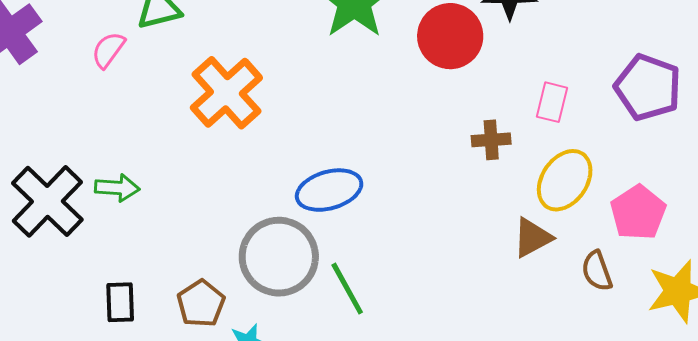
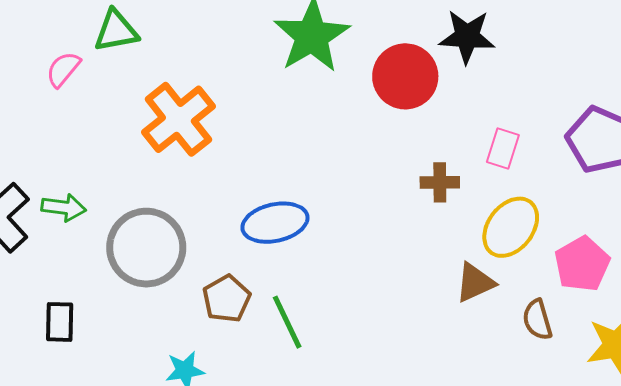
gray circle: (279, 257) -> (146, 248), moved
brown pentagon: (201, 303) -> (227, 299), moved

